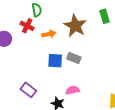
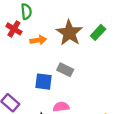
green rectangle: (105, 16) -> (98, 32), moved, turned 56
blue square: (55, 61) -> (43, 82), moved

